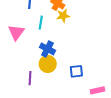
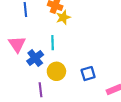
cyan line: (41, 23) -> (53, 43), moved
blue cross: (47, 49) -> (35, 58), moved, turned 35

